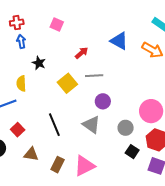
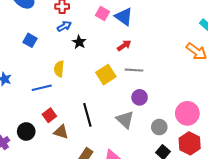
blue arrow: (21, 41) -> (64, 26), turned 64
blue triangle: (119, 41) -> (124, 17), moved
black star: (39, 63) -> (79, 42), moved
brown triangle: (31, 154) -> (61, 132), moved

